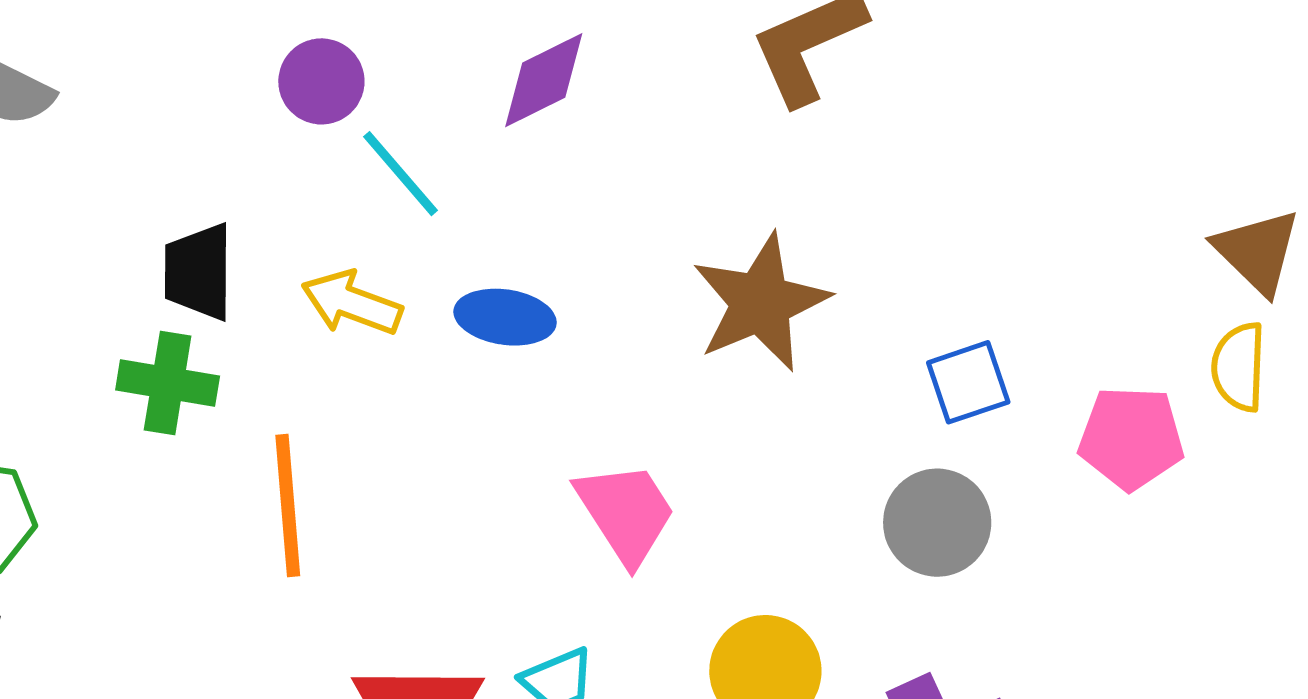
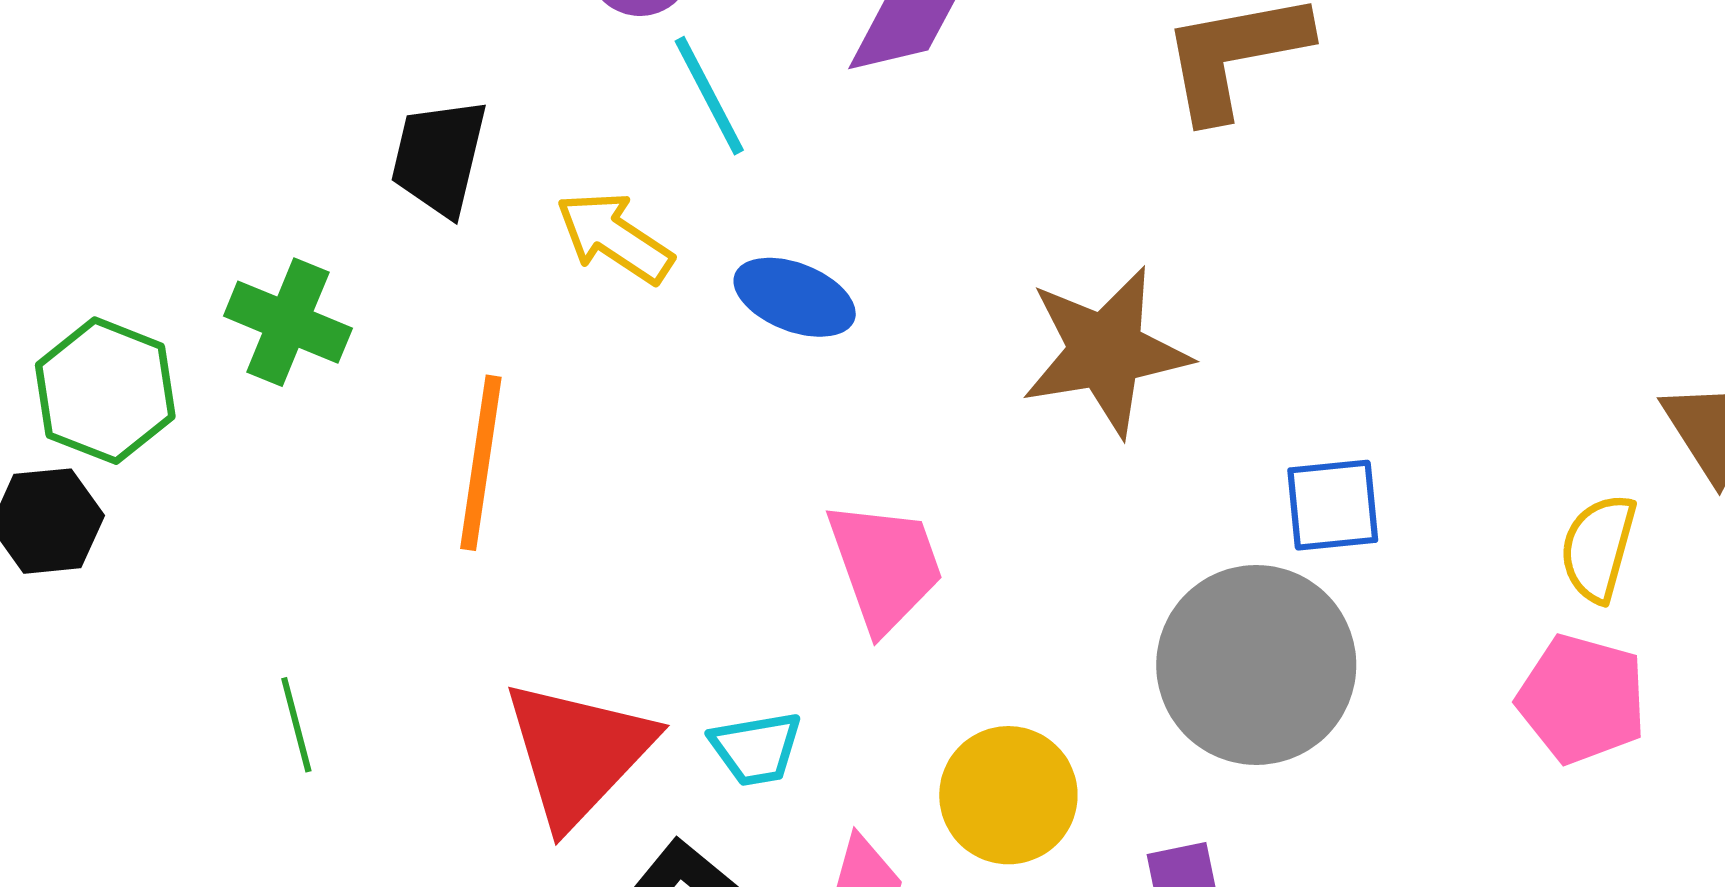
yellow semicircle: (1239, 367) -> (1598, 548), moved
green cross: (168, 383) -> (288, 322), moved
pink pentagon: (1131, 438) -> (1582, 699), moved
gray circle: (937, 523) -> (1256, 665), size x1.5

